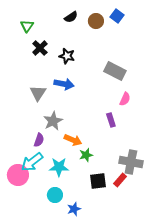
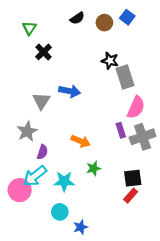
black star: (67, 56) -> (110, 61), moved
gray rectangle: (115, 71) -> (125, 77), turned 45
pink semicircle: (125, 99) -> (136, 107), size x1.5
gray star: (53, 121) -> (27, 131), moved
orange arrow: (73, 140) -> (81, 141), moved
gray cross: (131, 162) -> (143, 137), moved, turned -30
black square: (98, 181) -> (133, 178), moved

